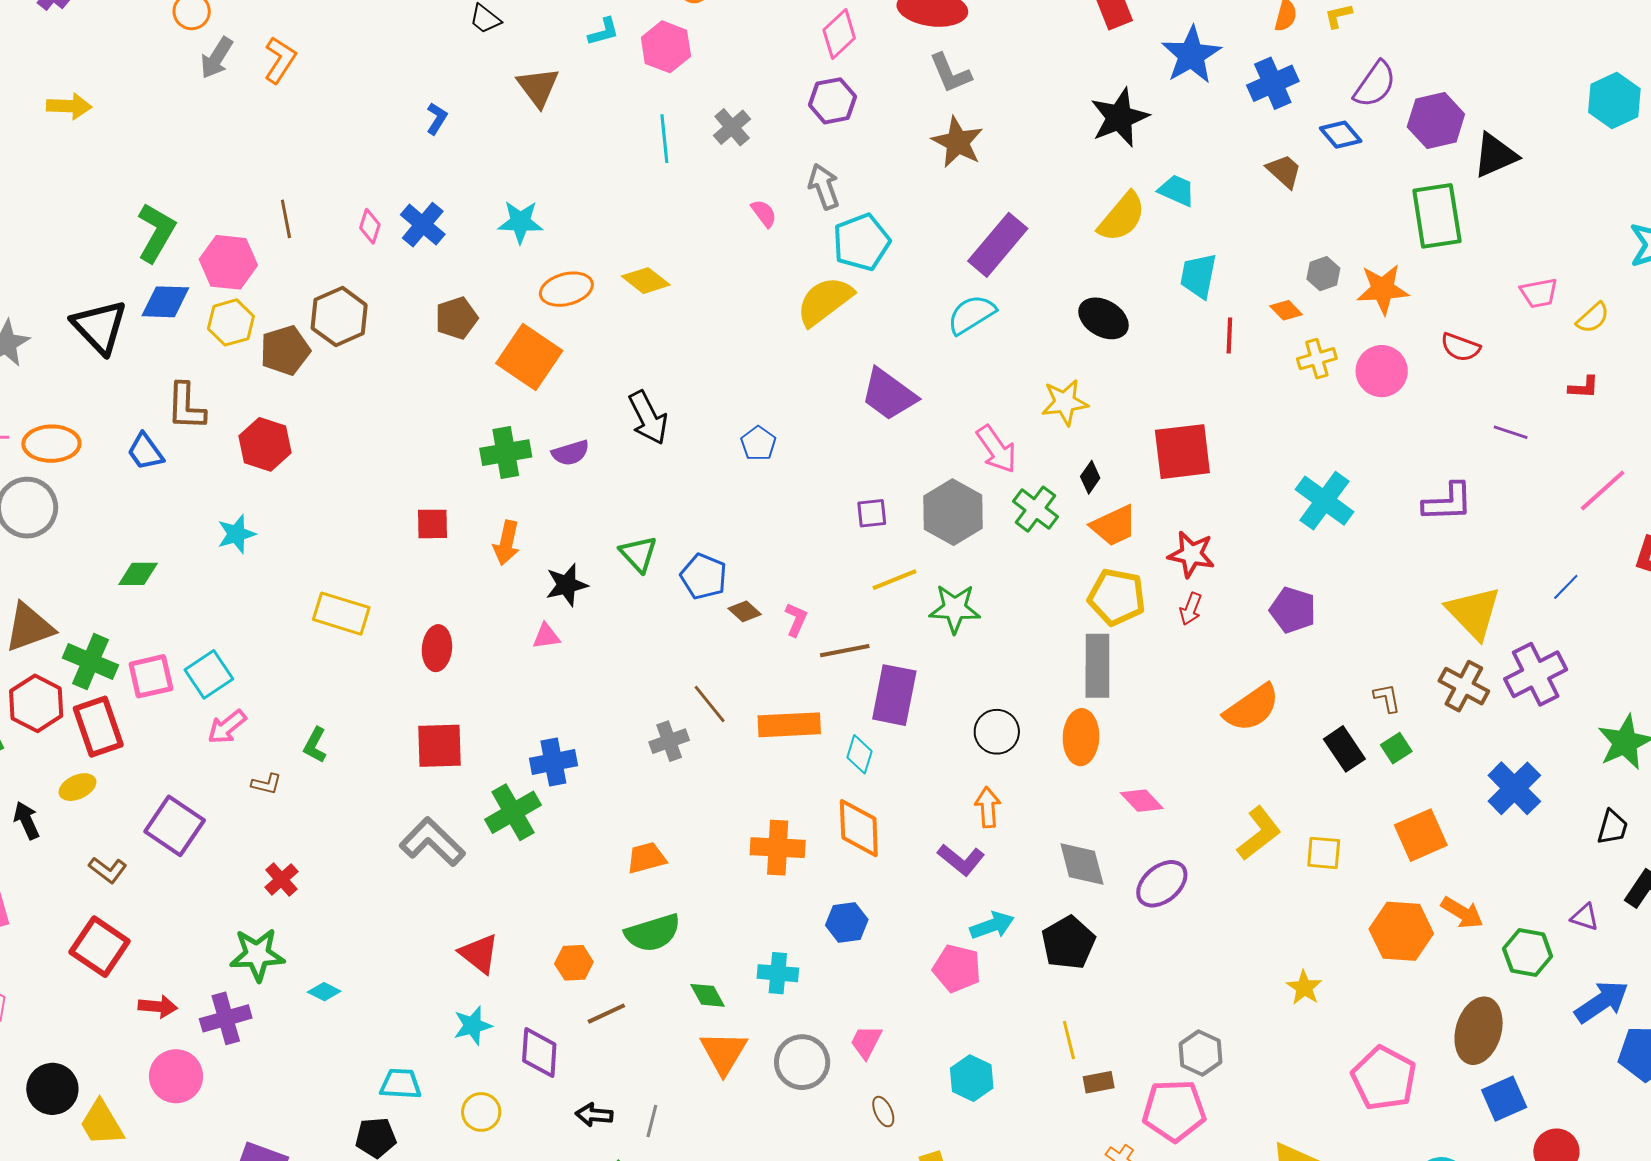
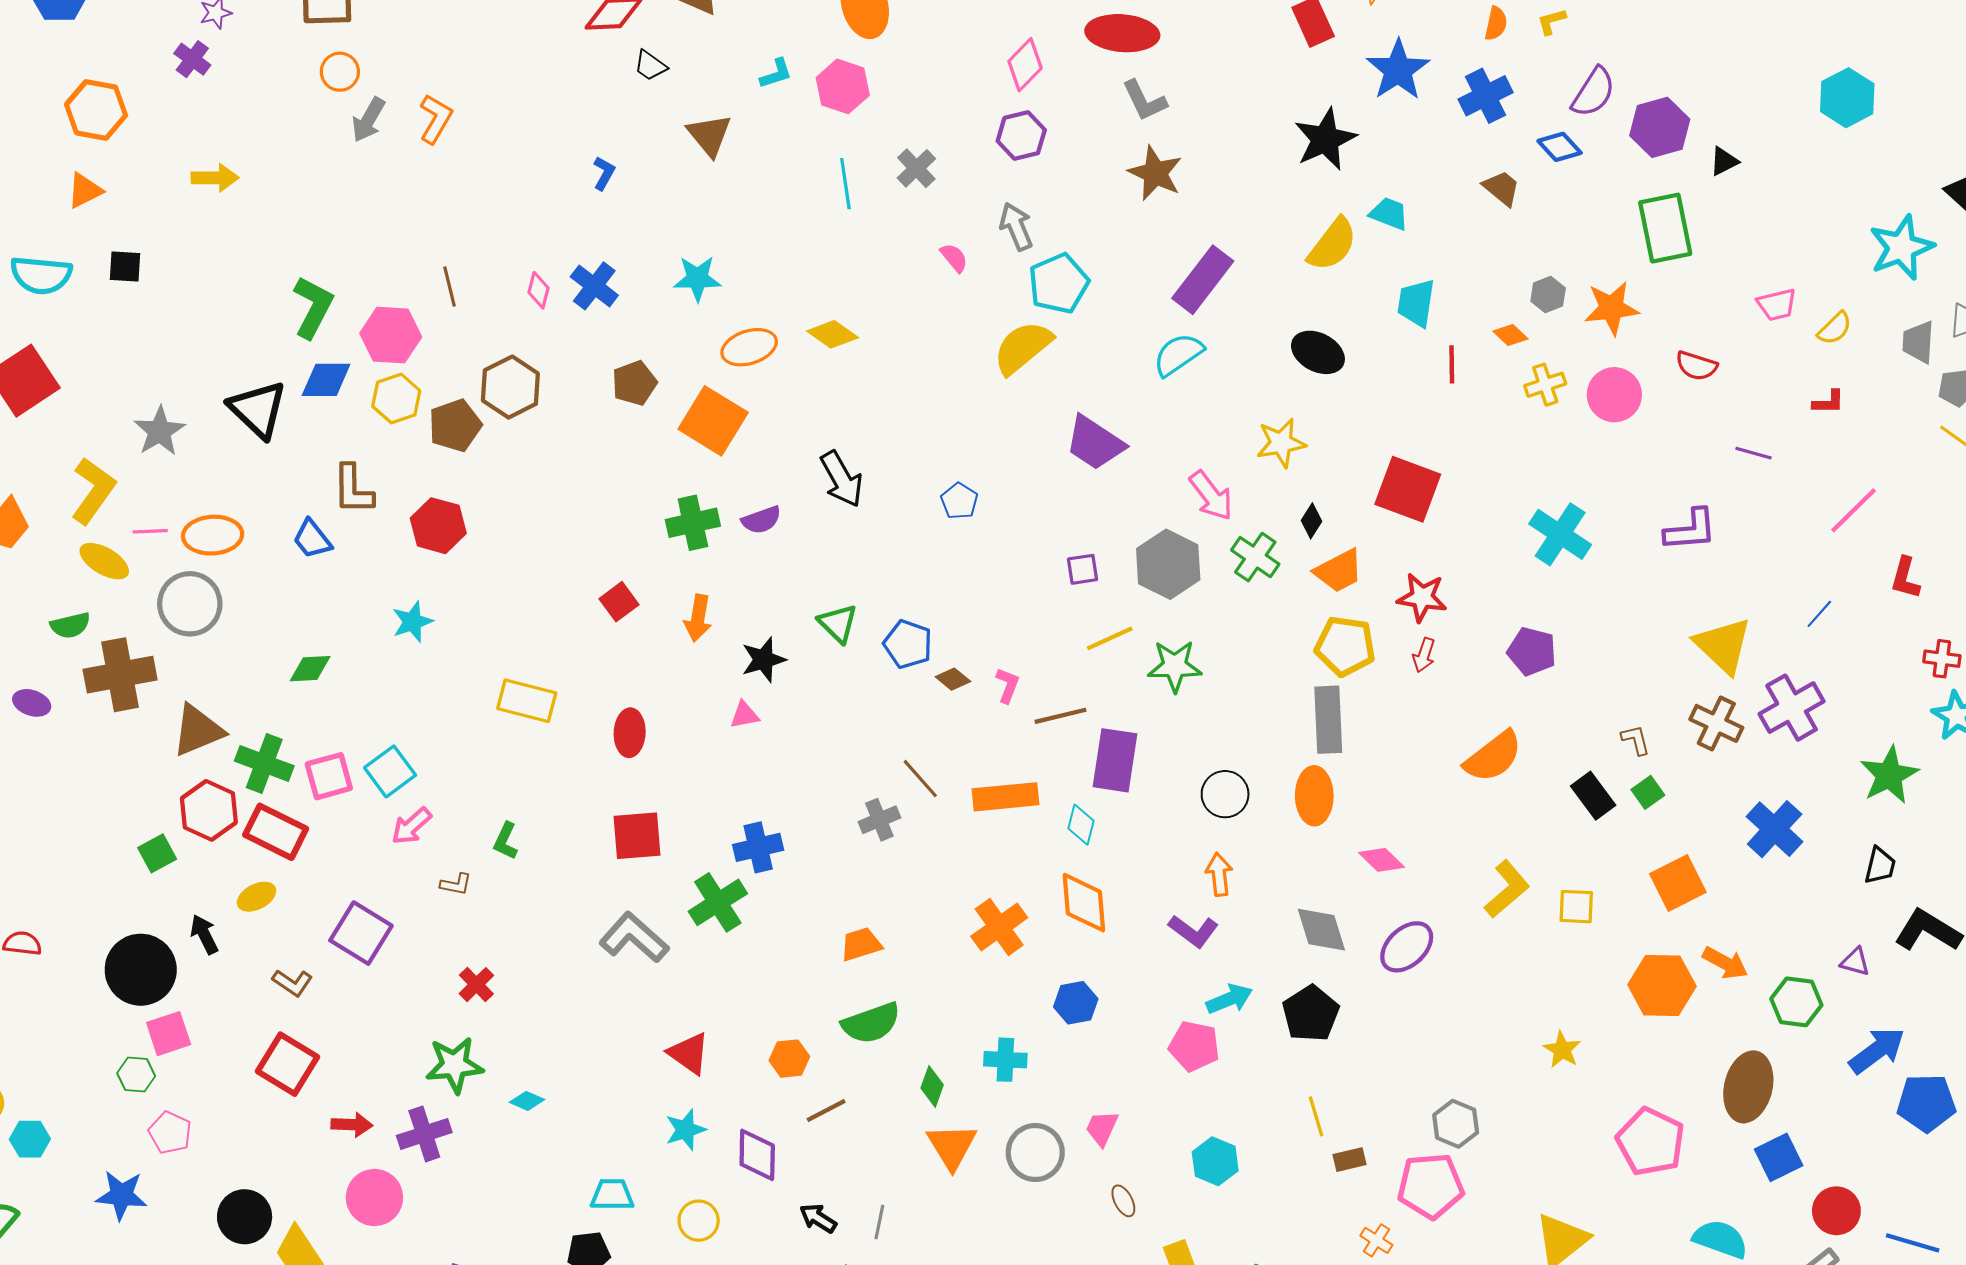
black triangle: (1495, 155) -> (1724, 161), size x0.6
red square: (1182, 452) -> (1408, 489), turned 30
red square: (433, 524) -> (619, 602), turned -33
red rectangle: (98, 727) -> (276, 832), turned -42
orange cross: (778, 848) -> (999, 927), turned -36
green diamond: (707, 995) -> (932, 1086), turned 51
black arrow: (594, 1115) -> (818, 1218), turned 30

